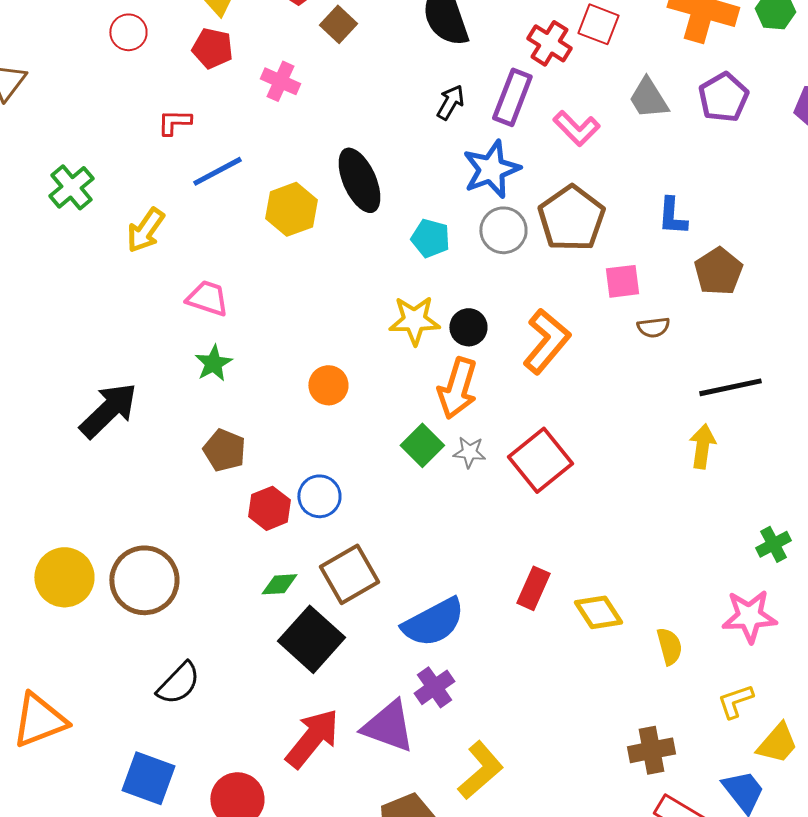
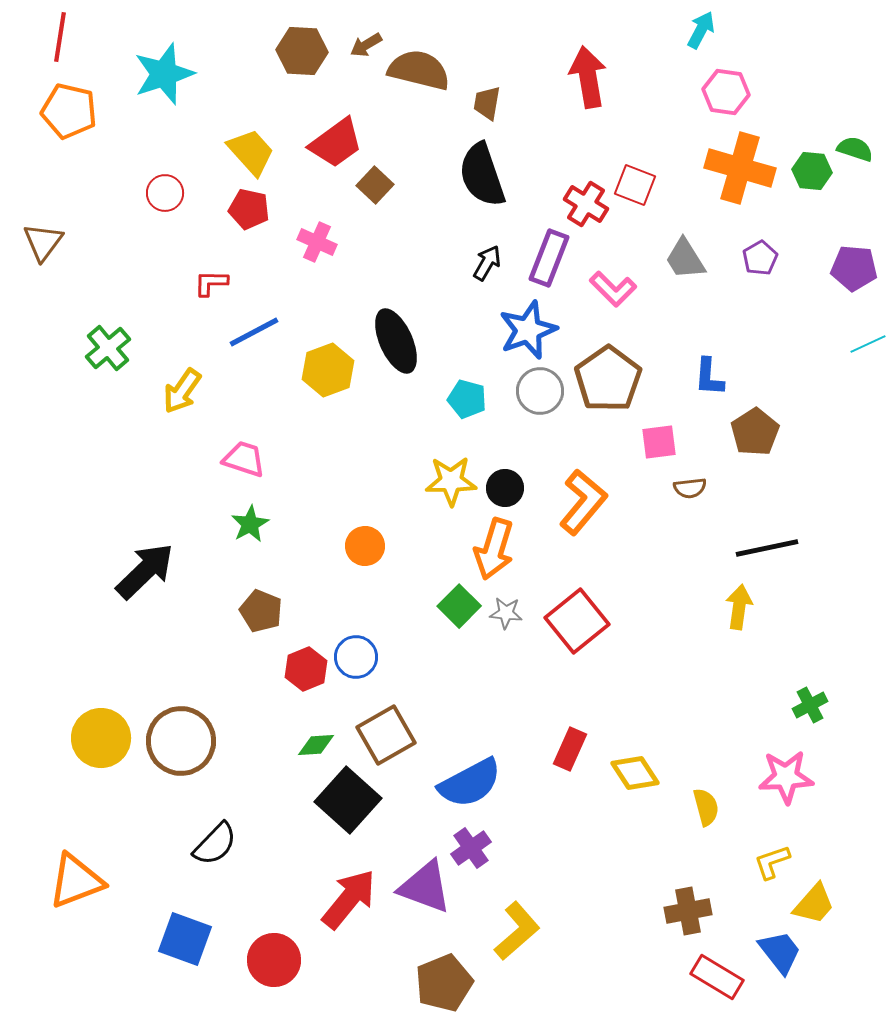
purple pentagon: (723, 97) -> (760, 258), size x0.7

